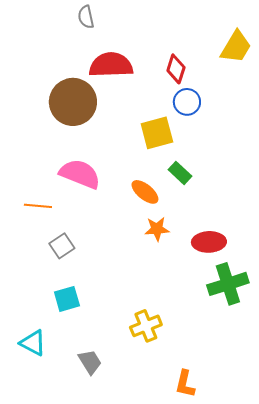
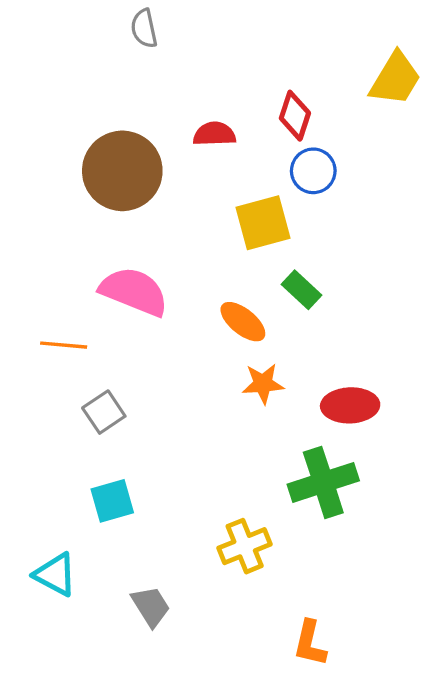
red semicircle: (111, 65) -> (214, 134), moved, size x0.6
green cross: (228, 284) -> (323, 482), moved

